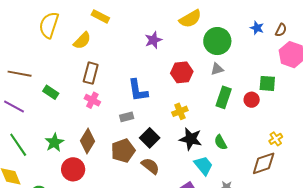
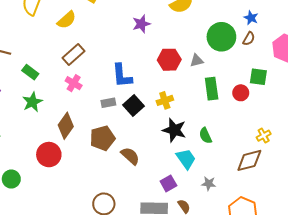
brown semicircle: (281, 30) -> (249, 39), moved
green circle: (217, 41) -> (221, 37), moved
gray triangle: (217, 69) -> (197, 61), moved
brown rectangle: (91, 73) -> (73, 55), turned 30
green rectangle: (224, 97) -> (212, 89), turned -30
black square: (150, 138) -> (134, 106), moved
green star: (54, 142) -> (32, 102), moved

